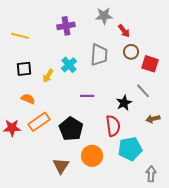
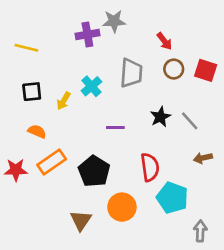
gray star: (104, 16) -> (114, 21), moved
red square: (150, 64) -> (206, 70), moved
black star: (124, 103) -> (160, 117), moved
cyan pentagon: (130, 149) -> (172, 198), turned 30

